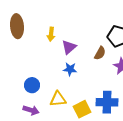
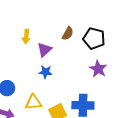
brown semicircle: (100, 53) -> (68, 33), moved

